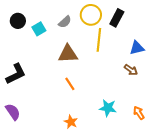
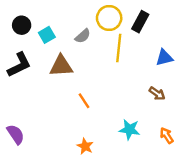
gray semicircle: (65, 22) -> (83, 36), moved
brown triangle: (68, 54) -> (61, 66), moved
brown arrow: (131, 70) -> (157, 94), moved
black L-shape: (16, 74) -> (19, 65), moved

